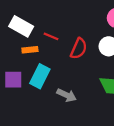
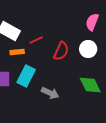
red line: (51, 36) -> (36, 40), turned -48

